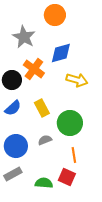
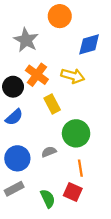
blue diamond: (61, 53) -> (89, 44), moved
yellow arrow: (77, 80) -> (73, 76), moved
yellow rectangle: (42, 108) -> (52, 104), moved
green semicircle: (44, 183) -> (48, 199), turned 60

